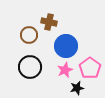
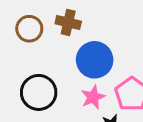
brown circle: (29, 35) -> (29, 29), moved

